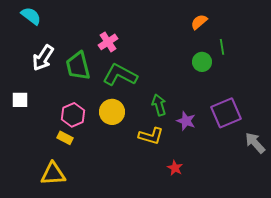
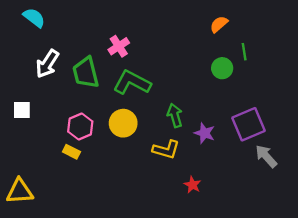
gray arrow: (255, 143) -> (266, 156), moved
yellow triangle: (53, 174) -> (20, 191), moved

